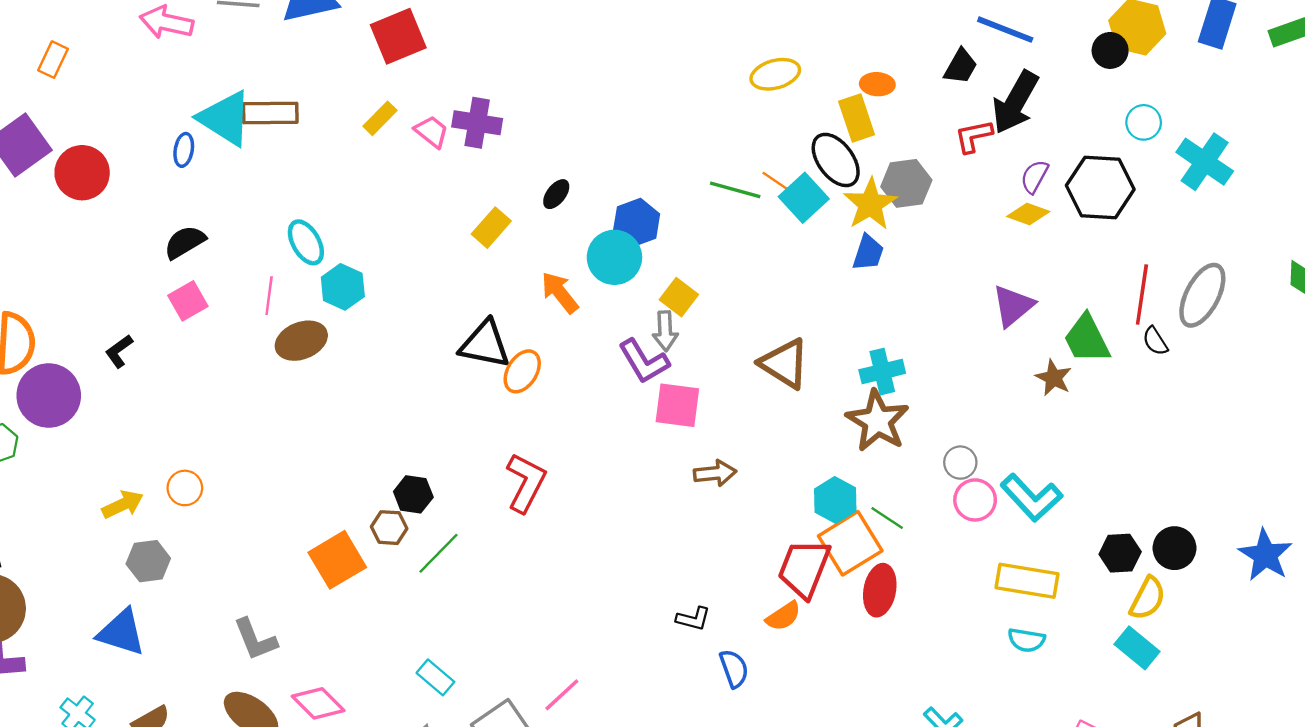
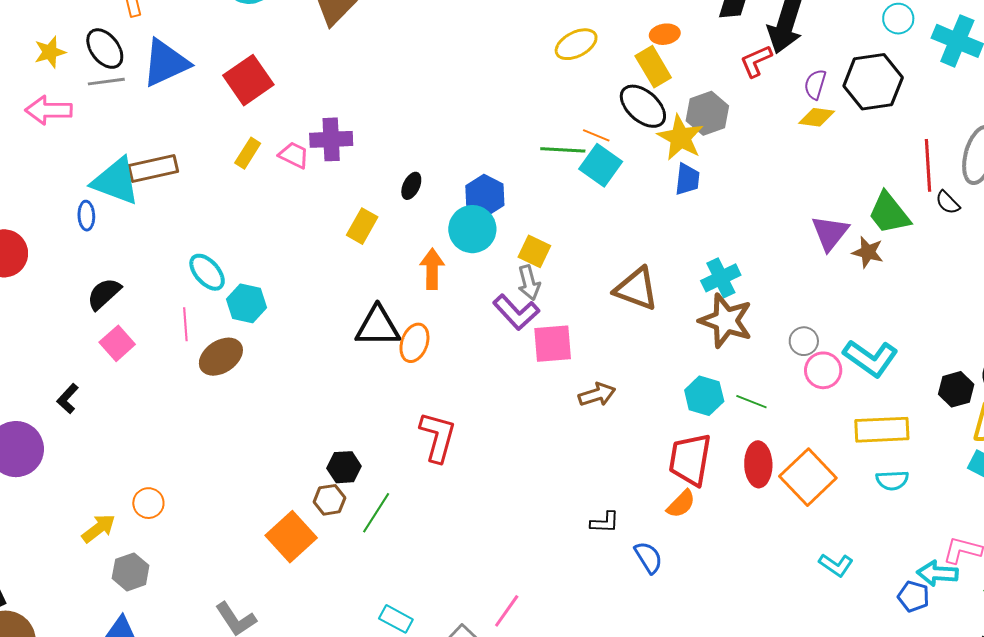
cyan square: (804, 198) -> (601, 165), moved
orange arrow: (560, 293) -> (432, 269), turned 51
purple triangle: (1013, 306) -> (830, 233), moved
orange square: (850, 543) -> (808, 477), moved

